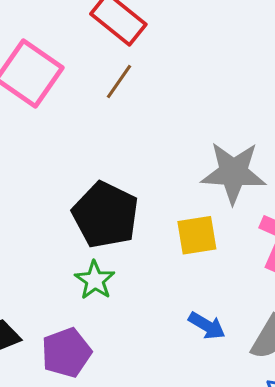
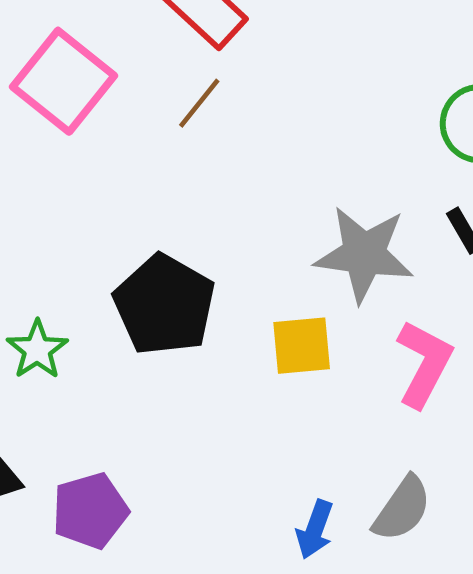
green star: (95, 280) -> (37, 350), moved
blue arrow: (207, 326) -> (315, 529), moved, turned 75

